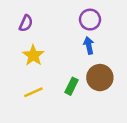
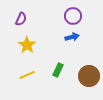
blue arrow: (89, 45) -> (72, 37), turned 88
brown circle: (100, 78) -> (89, 76), moved

